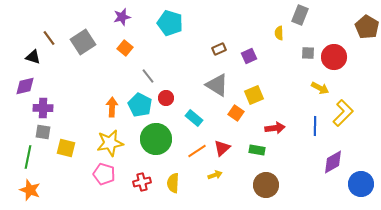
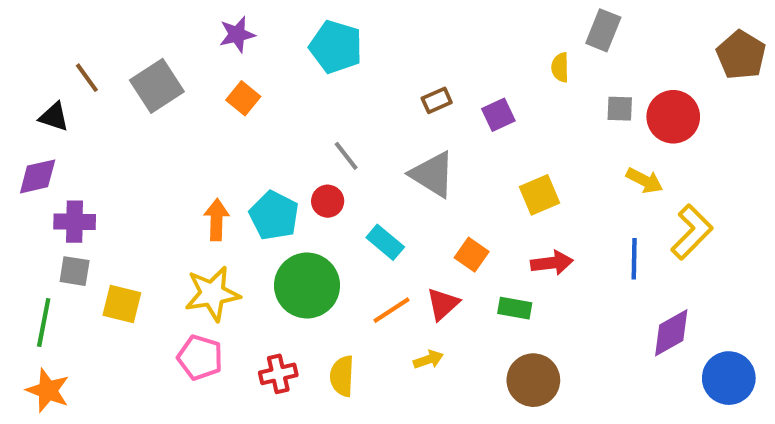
gray line: (148, 76) -> (346, 156), moved
yellow square: (254, 95) -> (540, 195), moved
orange square: (236, 113) -> (472, 255), moved

